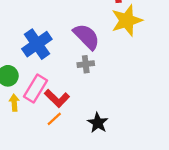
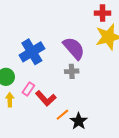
pink rectangle: (36, 89) -> (28, 89), size x0.6
orange line: (54, 119) -> (62, 115), moved

